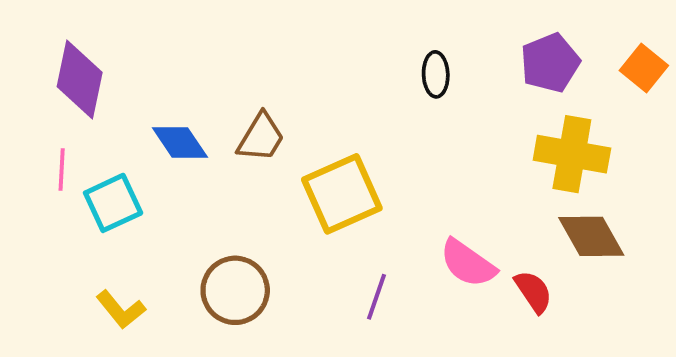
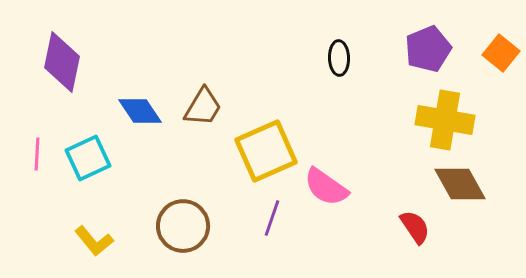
pink line: (62, 170) -> (37, 154), moved
pink semicircle: (468, 263) -> (326, 187), moved
purple line: (377, 297) -> (272, 218), moved

